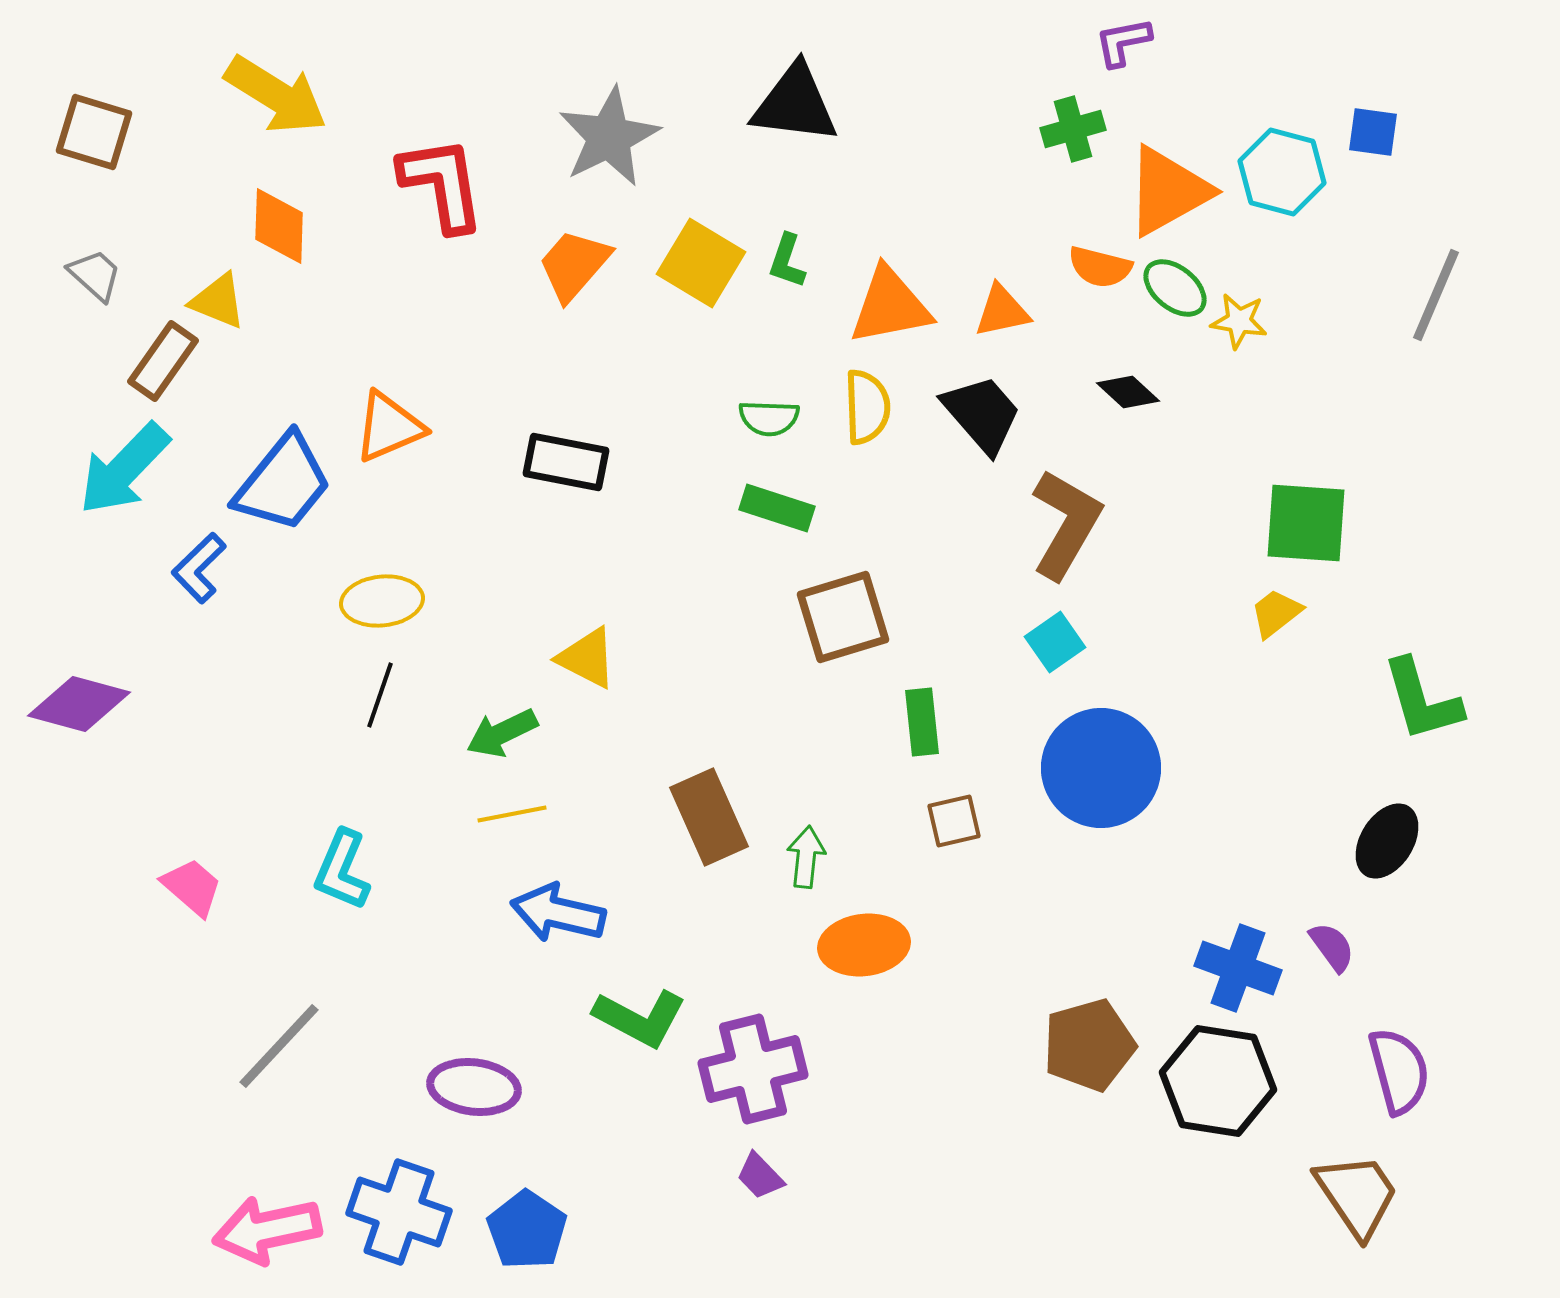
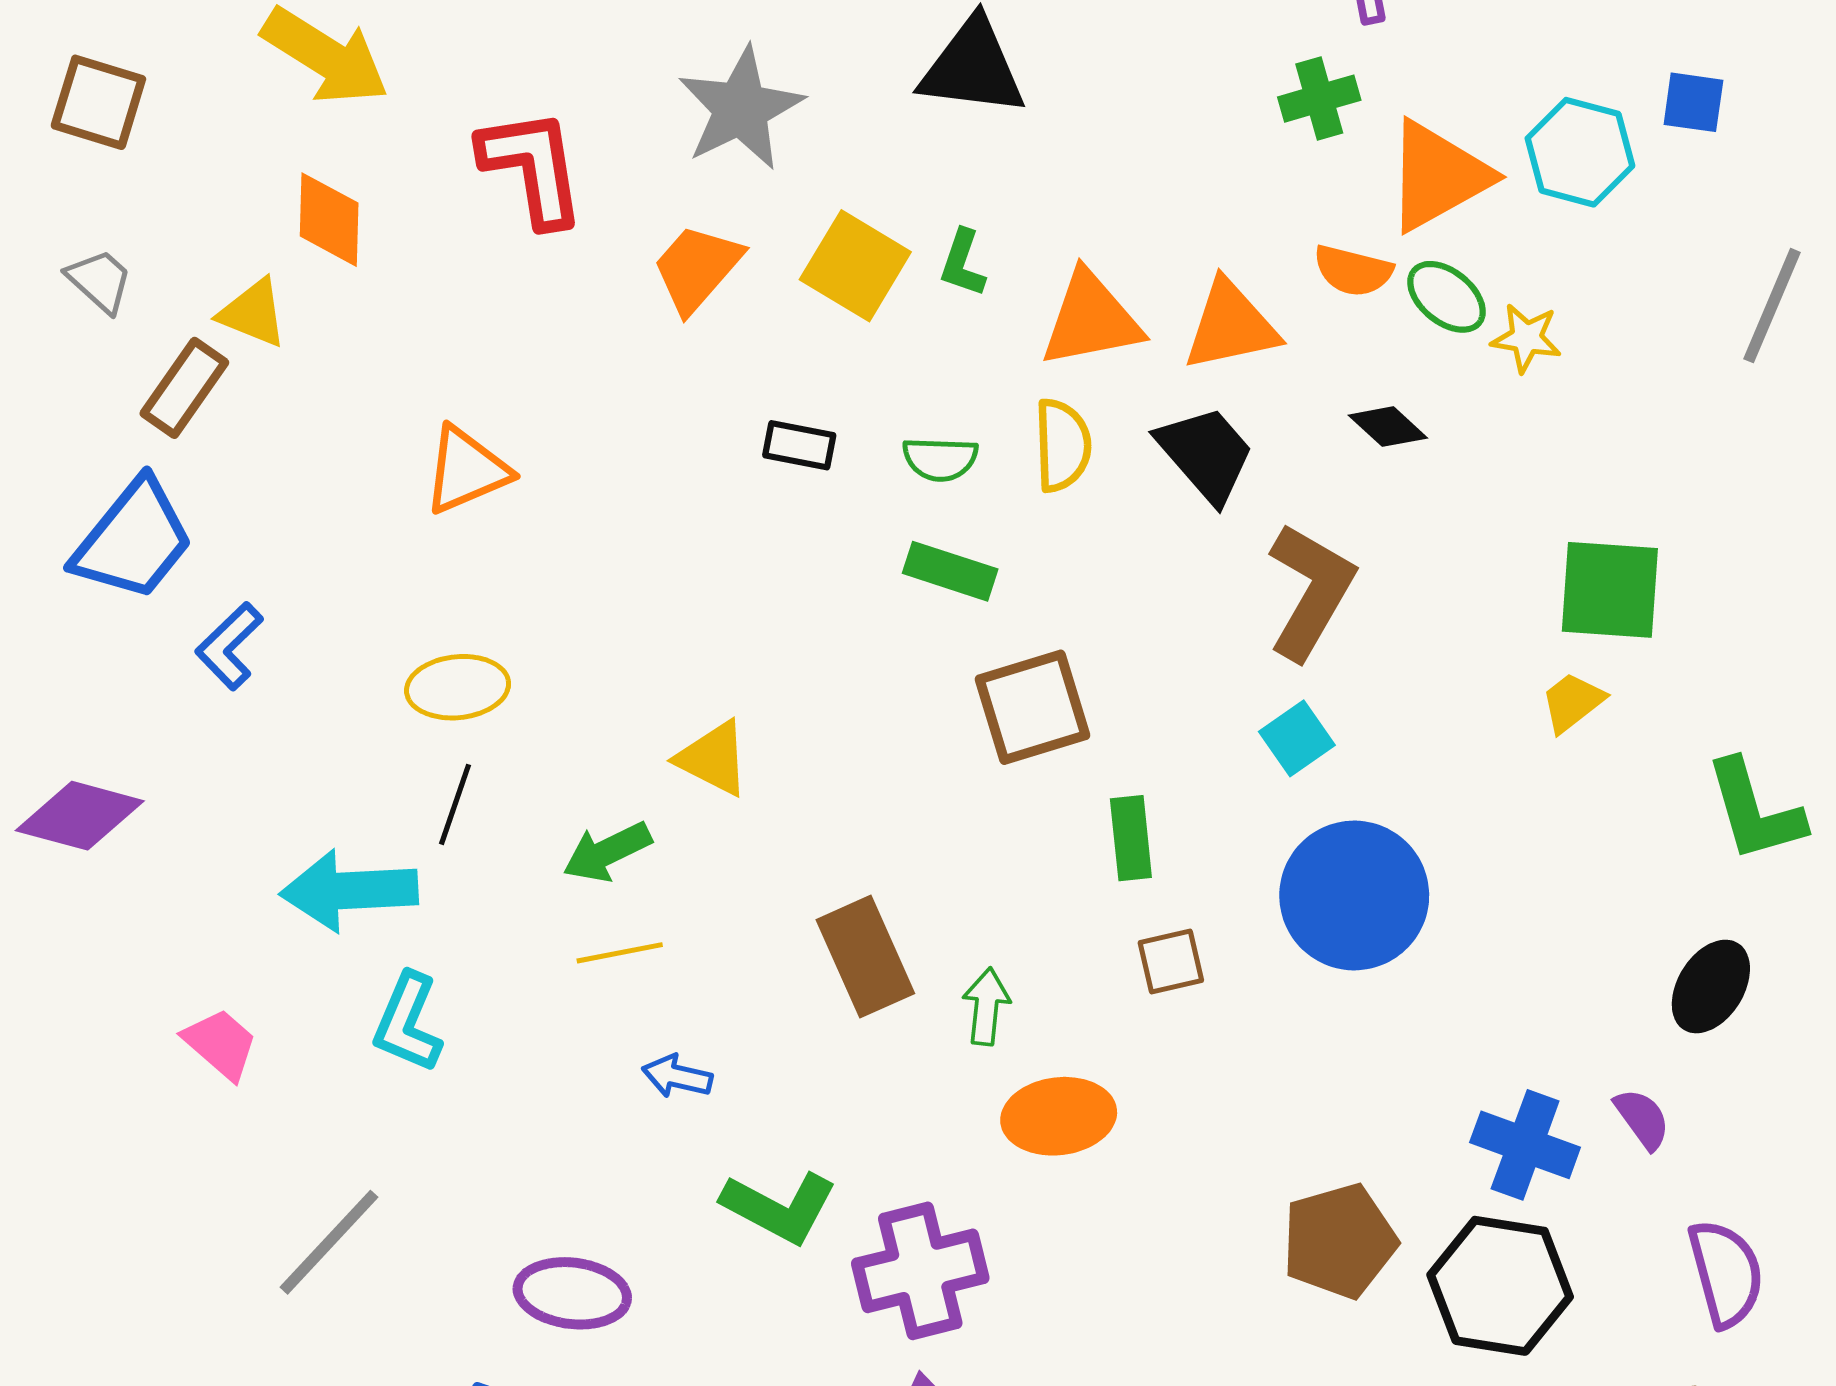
orange triangle: (1002, 311) -> (1231, 326), size x1.4
black rectangle: (566, 462) -> (799, 445), moved, size x0.7
cyan arrow: (124, 469) -> (349, 890), moved, turned 43
blue trapezoid: (283, 483) -> (133, 540), moved
blue arrow: (558, 913) -> (677, 1076), size x0.6

